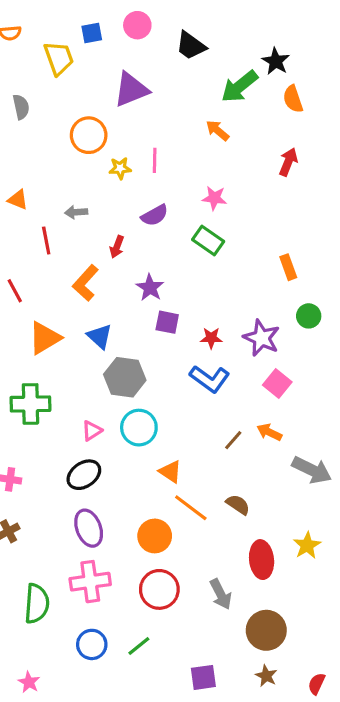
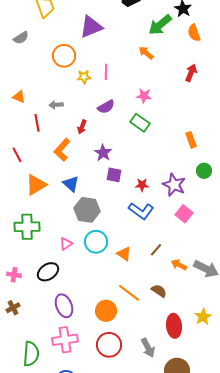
gray semicircle: (21, 107) -> (21, 38), turned 70
orange arrow: (269, 432) -> (179, 265), moved
orange triangle: (170, 472) -> (124, 254), moved
black ellipse: (84, 475) -> (48, 272), moved

